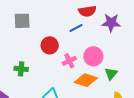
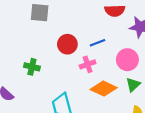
blue line: (76, 28) -> (98, 43), moved
pink circle: (93, 56) -> (127, 60), moved

